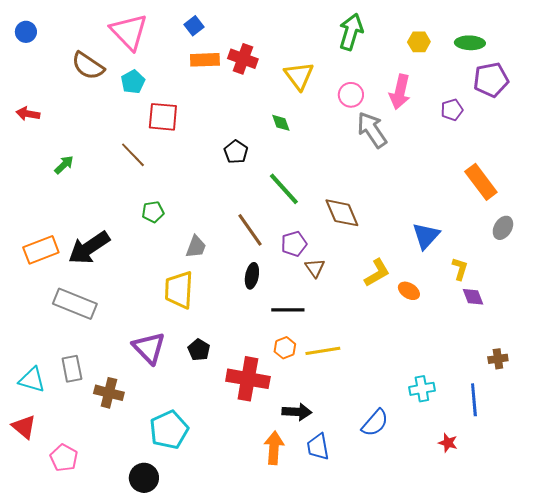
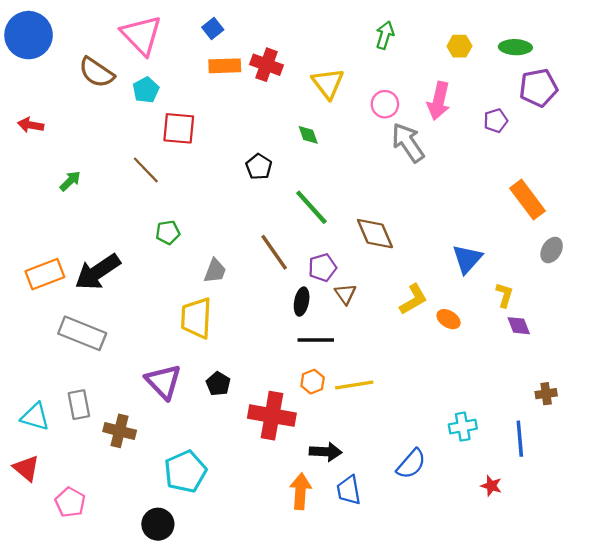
blue circle: (26, 32) -> (29, 35), size x2.0
green arrow: (351, 32) -> (385, 35), size x0.7
black ellipse: (252, 276) -> (302, 302), moved

